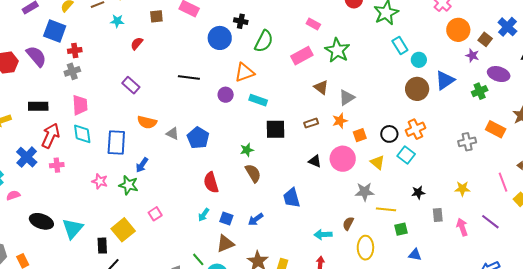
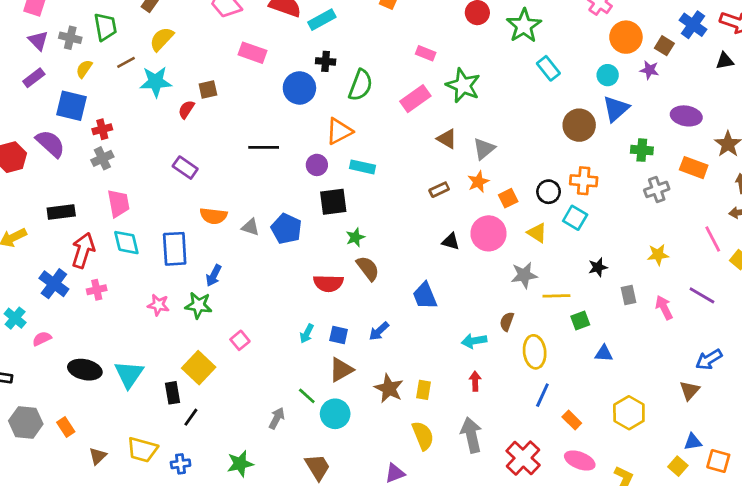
brown square: (156, 16) -> (208, 90), moved
cyan star: (117, 21) -> (156, 82), size x1.6
cyan circle: (419, 60) -> (608, 75), moved
purple ellipse: (499, 74) -> (686, 116), moved
green cross: (480, 91) -> (642, 150), moved, turned 35
black square: (276, 129) -> (333, 202), moved
orange cross: (415, 129) -> (584, 181), turned 36
red semicircle: (211, 183) -> (328, 283), moved, turned -65

